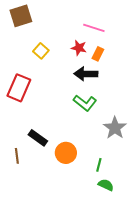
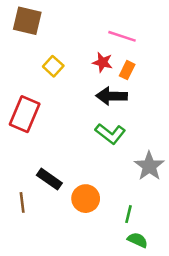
brown square: (21, 16) -> (27, 21), turned 30

